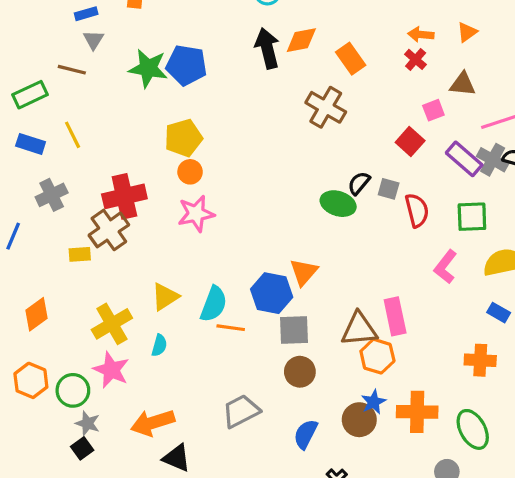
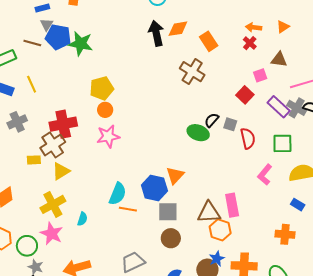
blue pentagon: (186, 65) -> (58, 37), moved
yellow triangle: (165, 297) -> (61, 171), moved

